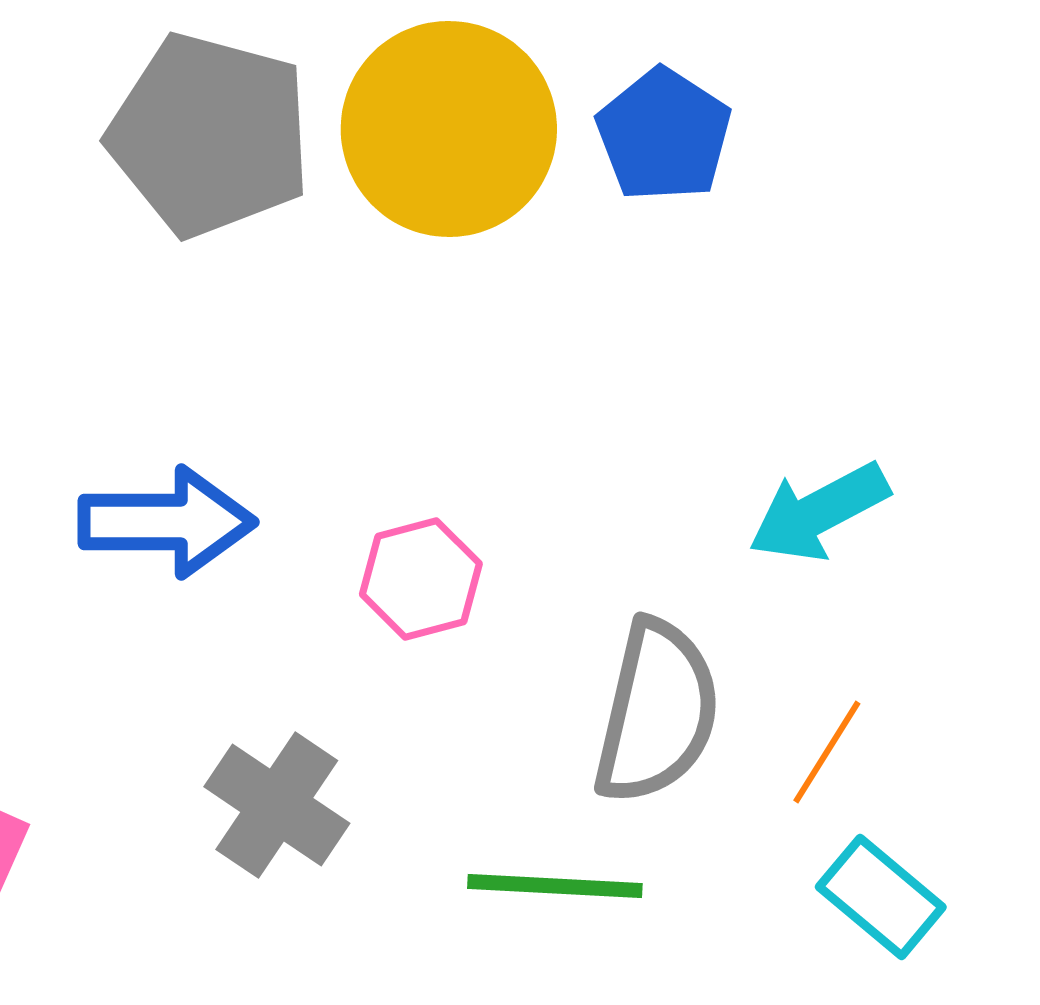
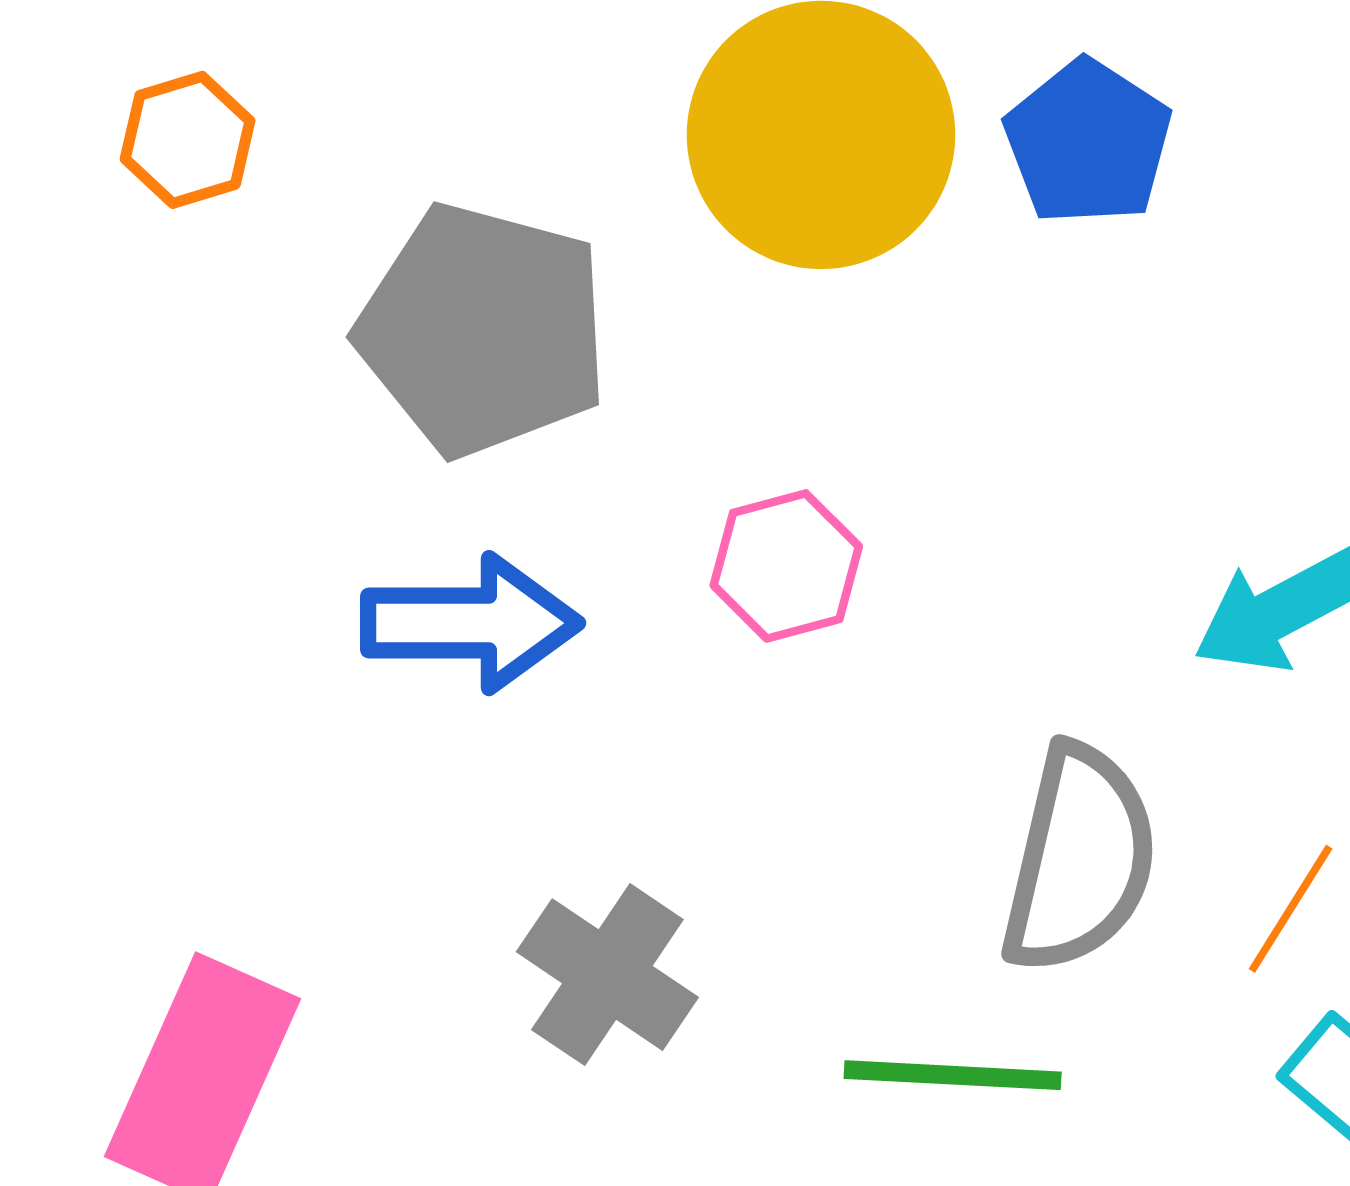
gray pentagon: (210, 135) -> (483, 330), moved
pink hexagon: (421, 579) -> (786, 566), moved

